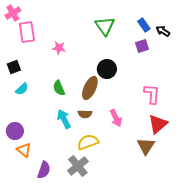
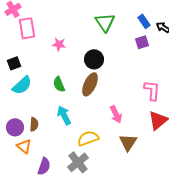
black circle: (107, 69) -> (94, 59), moved
cyan semicircle: (22, 89) -> (22, 85), size x1.5
brown semicircle: (85, 114) -> (34, 124), moved, turned -88
brown triangle: (146, 146) -> (128, 142), moved

